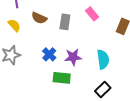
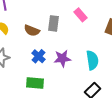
brown semicircle: (39, 18) -> (32, 30), moved
green rectangle: (62, 78) -> (35, 83), moved

